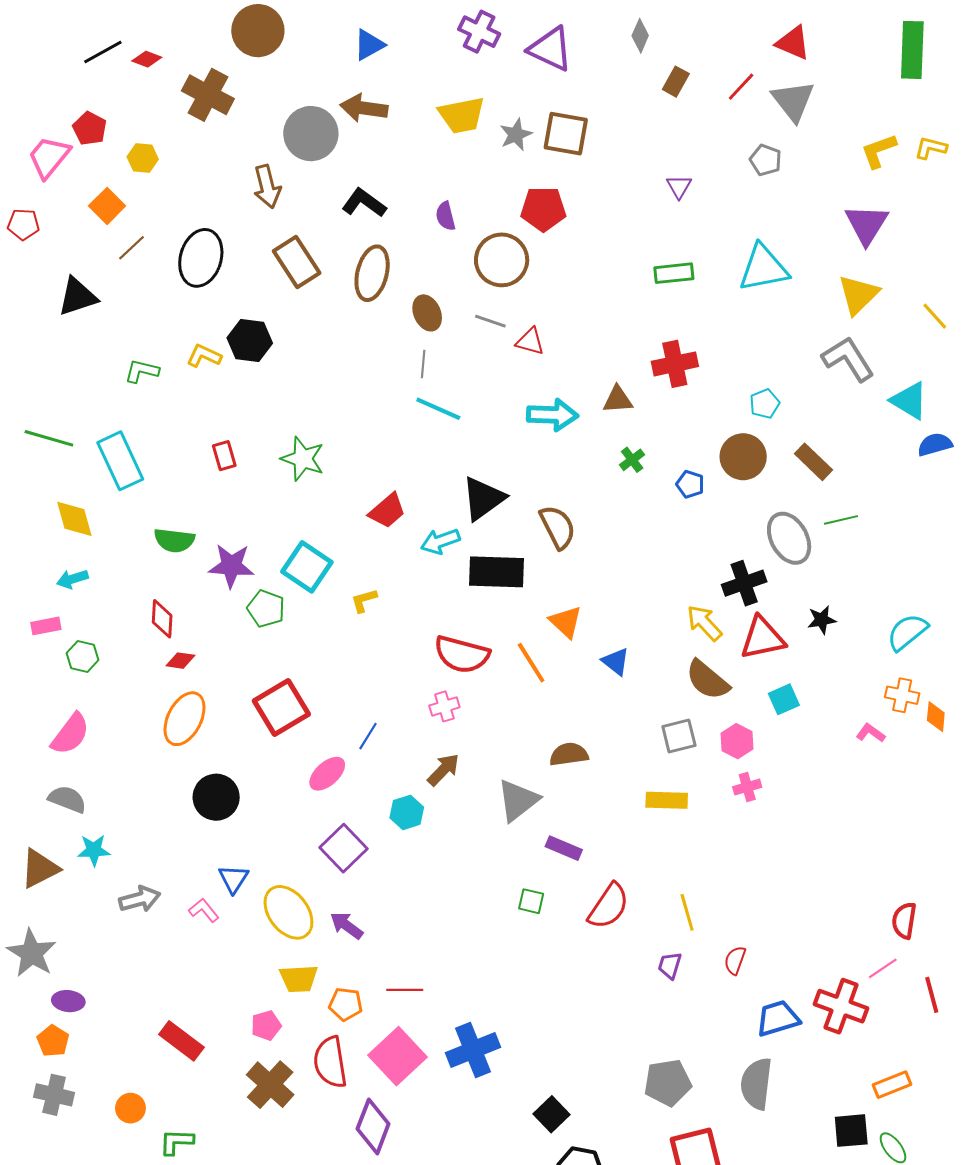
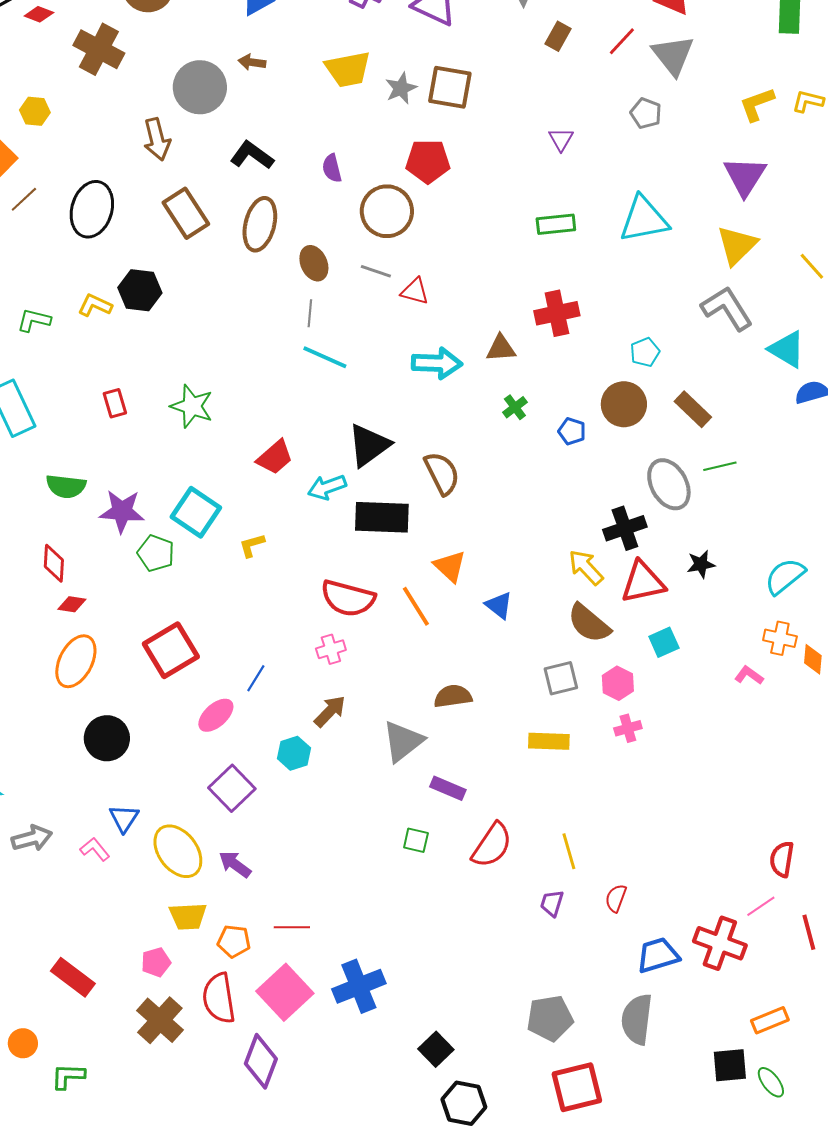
brown arrow: (364, 108) -> (252, 62), size x0.6

